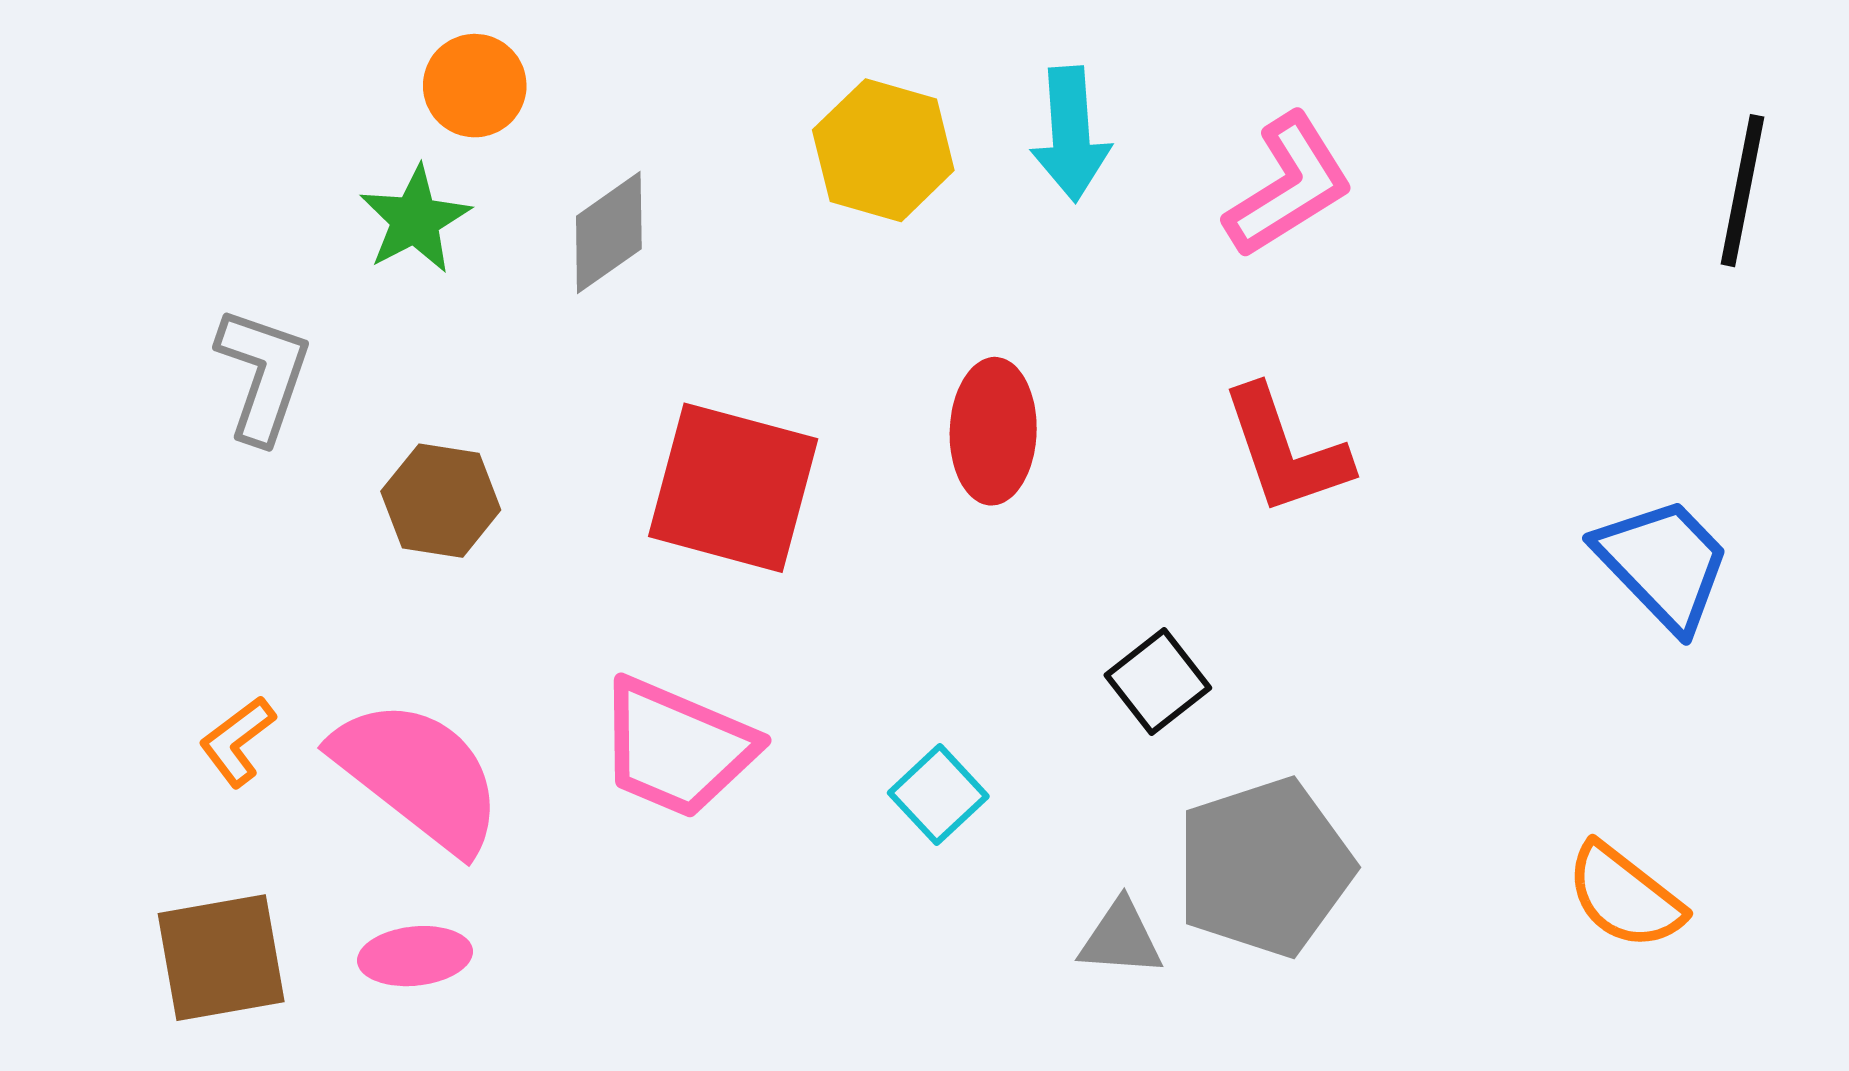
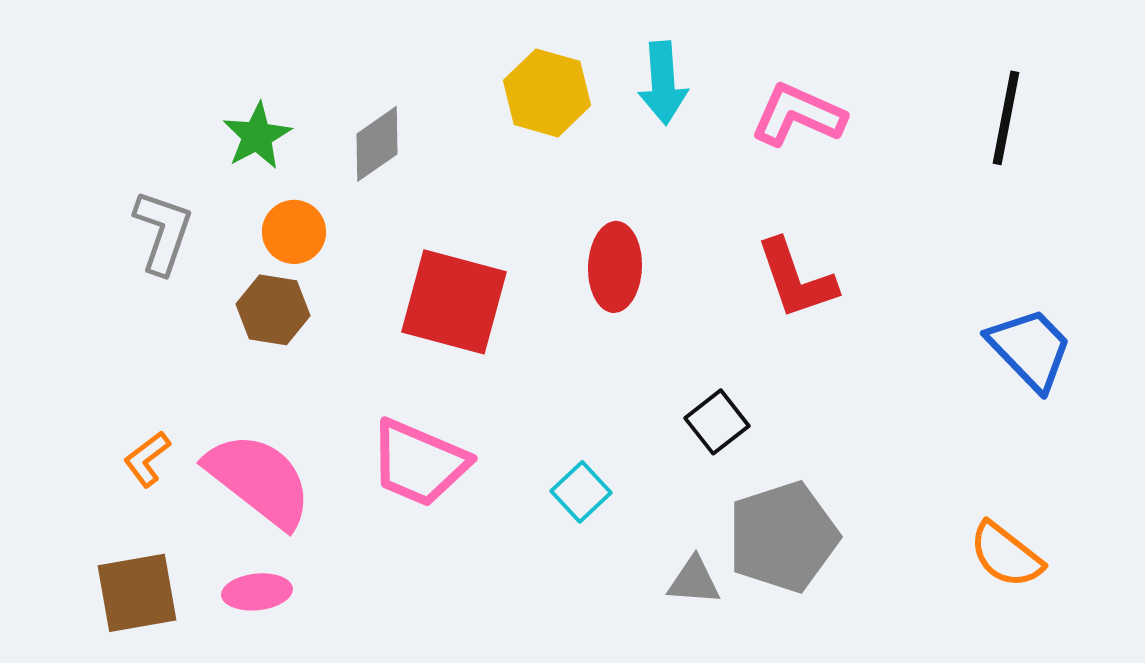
orange circle: (475, 86) -> (294, 232), moved
pink L-shape: (1289, 186) -> (798, 115), turned -124
black line: (1742, 191) -> (1006, 118), moved

